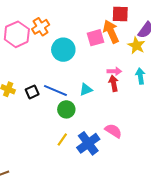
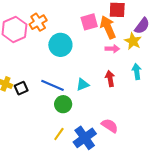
pink square: (95, 38) -> (89, 22), moved
pink arrow: (114, 71) -> (112, 49), moved
black square: (32, 92) -> (21, 88), moved

